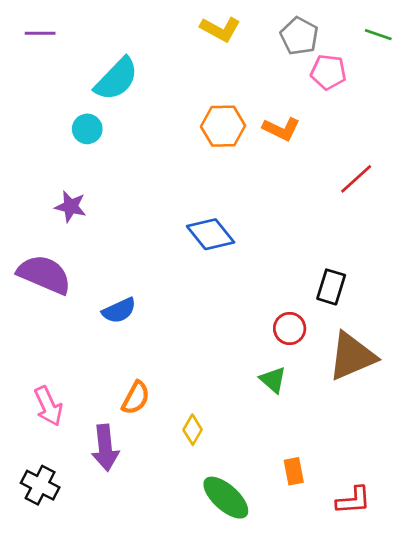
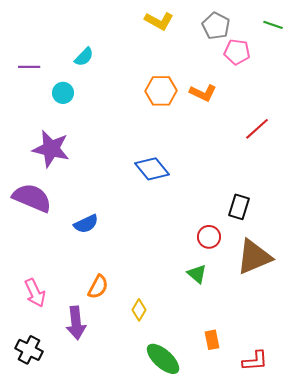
purple line: (40, 33) -> (29, 67), moved
cyan semicircle: (116, 79) -> (84, 57), size x0.6
purple star: (71, 207) -> (51, 149), size x1.6

